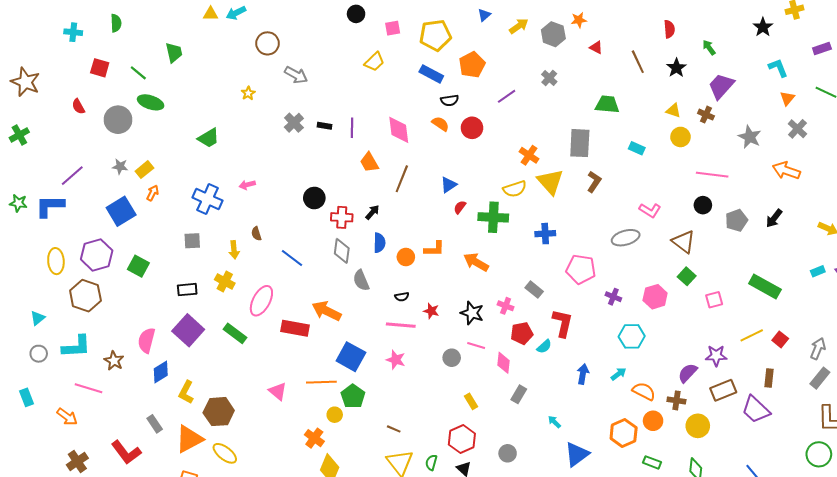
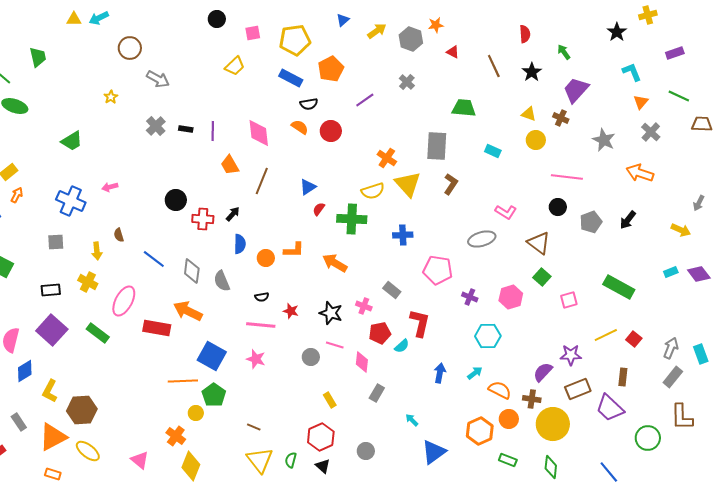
gray diamond: (342, 251) -> (192, 271), moved
pink triangle: (278, 391) -> (140, 460), moved
yellow circle: (698, 426) -> (553, 424), size x1.4
green circle: (819, 454) -> (648, 438), moved

